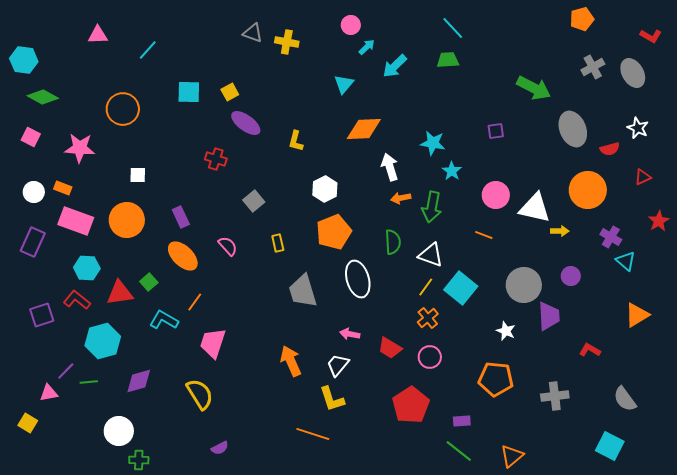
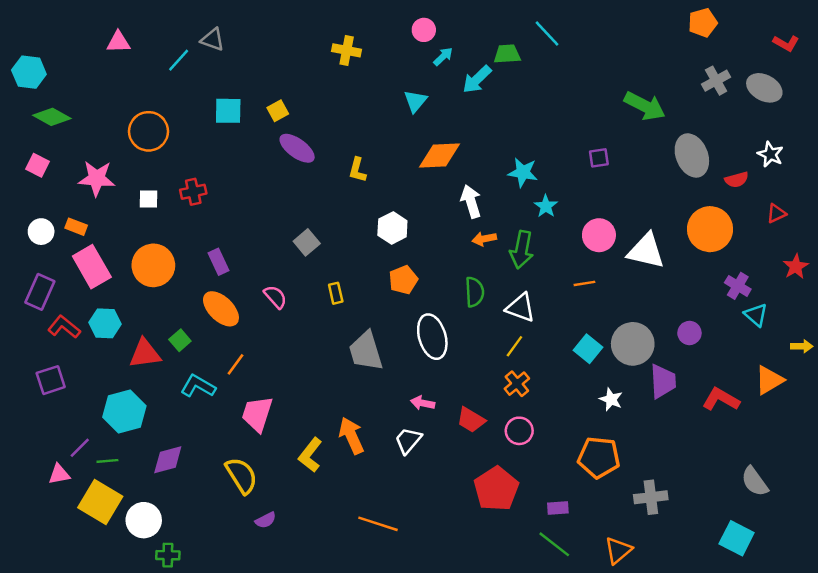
gray triangle: (253, 33) -> (213, 40), moved
green trapezoid: (448, 60) -> (507, 54), moved
gray ellipse: (633, 73) -> (764, 88), turned -32
red cross: (216, 159) -> (193, 192), moved, turned -30
white square: (138, 175) -> (149, 199), moved
pink rectangle: (76, 221) -> (92, 267), turned 40
yellow arrow: (560, 231) -> (802, 346), moved
orange pentagon: (334, 232) -> (403, 280), size x0.7
orange line: (484, 235) -> (584, 283), turned -30
cyan square: (461, 288) -> (588, 349), moved, size x0.7
red L-shape: (77, 300) -> (64, 327), moved
red L-shape: (590, 350) -> (721, 399), moved, size x1.4
gray cross: (555, 396) -> (651, 497), moved
yellow L-shape: (332, 399) -> (310, 455), moved, turned 56
yellow square: (28, 423) -> (100, 502), moved, size x1.8
purple semicircle: (220, 448) -> (266, 520), moved

